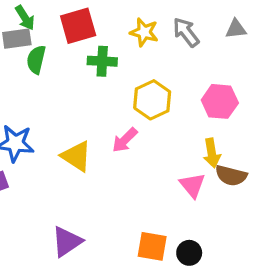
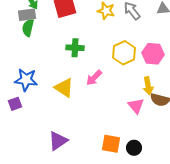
green semicircle: (36, 60) -> (28, 28), moved
green cross: (102, 61) -> (75, 48), moved
yellow hexagon: (152, 100) -> (124, 53), moved

